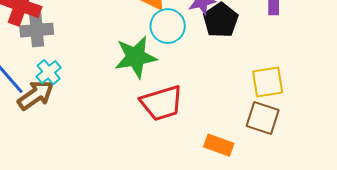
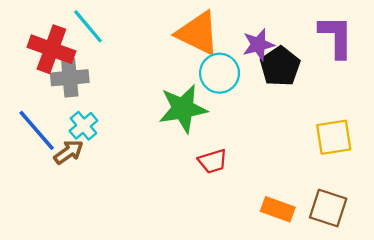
brown arrow: (36, 95) -> (69, 152), size x0.7
red trapezoid: (162, 103) -> (213, 161), size x0.6
brown square: (263, 118) -> (328, 208), moved

